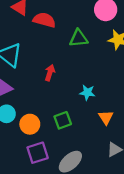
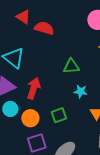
green triangle: (79, 38) -> (71, 66), moved
red arrow: (50, 73) -> (34, 88), moved, size x1.5

